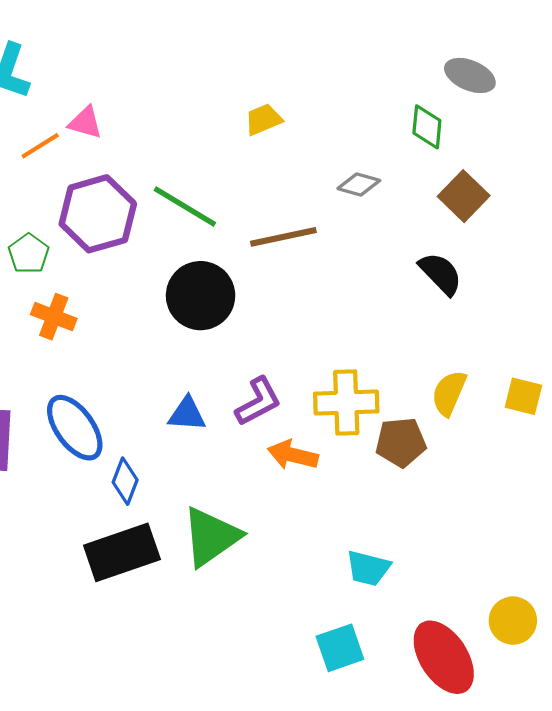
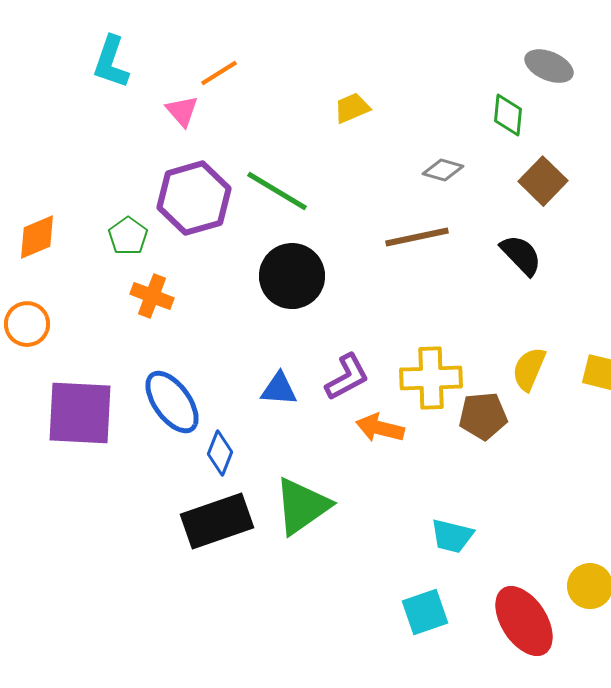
pink triangle: (85, 123) -> (182, 111), turned 33
orange line: (40, 146) -> (219, 73), moved
brown line: (283, 237) -> (417, 237), moved

